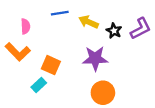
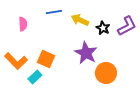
orange L-shape: (18, 52) -> (16, 61), moved
purple star: (95, 58) -> (86, 53), turned 30
orange circle: (103, 93) -> (106, 73), moved

